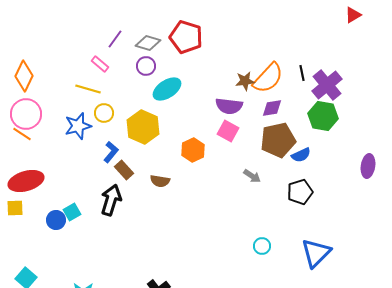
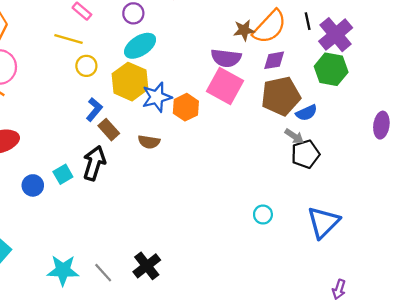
cyan ellipse: (167, 89) -> (140, 46), moved
blue star: (78, 126) -> (157, 97), moved
pink square: (228, 131) -> (225, 86), size x1.5
gray arrow: (252, 176) -> (294, 136), moved
cyan square: (72, 212) -> (63, 174), moved

